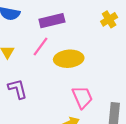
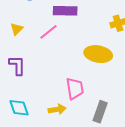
yellow ellipse: (69, 59) -> (98, 54), moved

